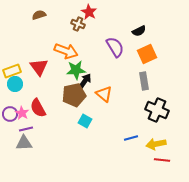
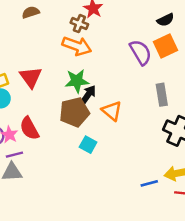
black semicircle: (139, 31) -> (165, 20), moved
purple semicircle: (115, 47) -> (141, 52), moved
orange arrow: (66, 51) -> (77, 46), moved
orange square: (147, 54) -> (165, 46), moved
blue line: (131, 138) -> (149, 183), moved

